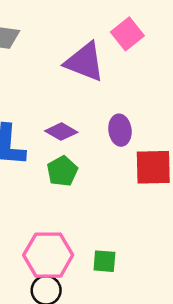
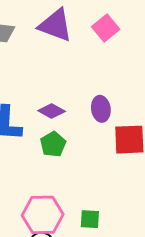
purple triangle: (85, 62) -> (55, 25), moved

